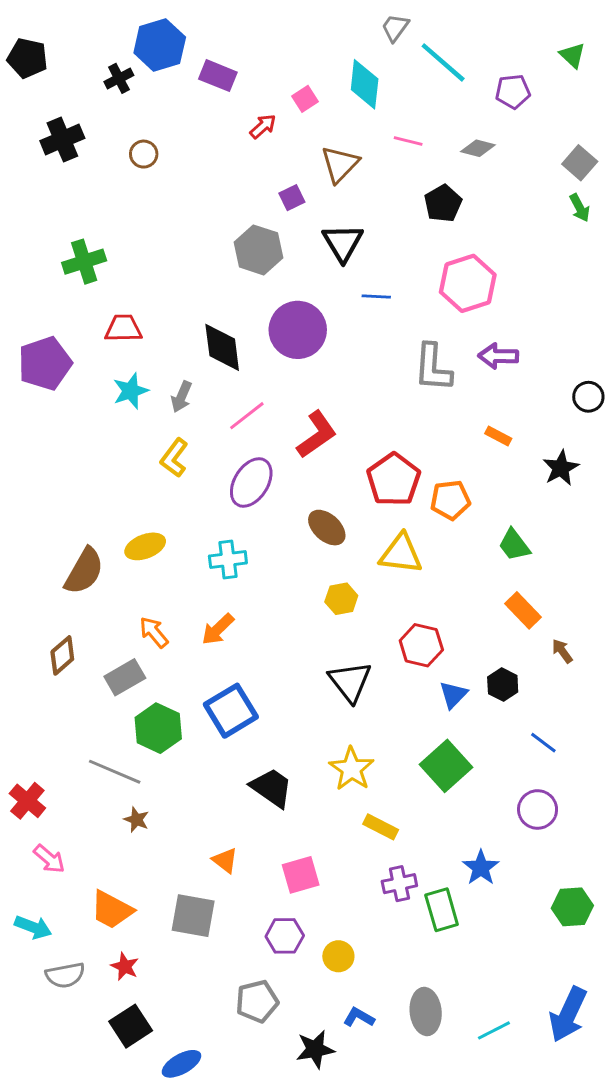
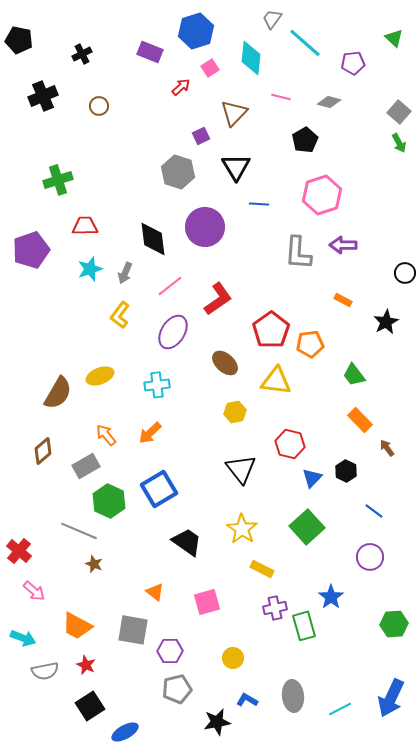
blue hexagon: (160, 45) -> (196, 31), moved
purple hexagon: (285, 936) -> (170, 651), moved

